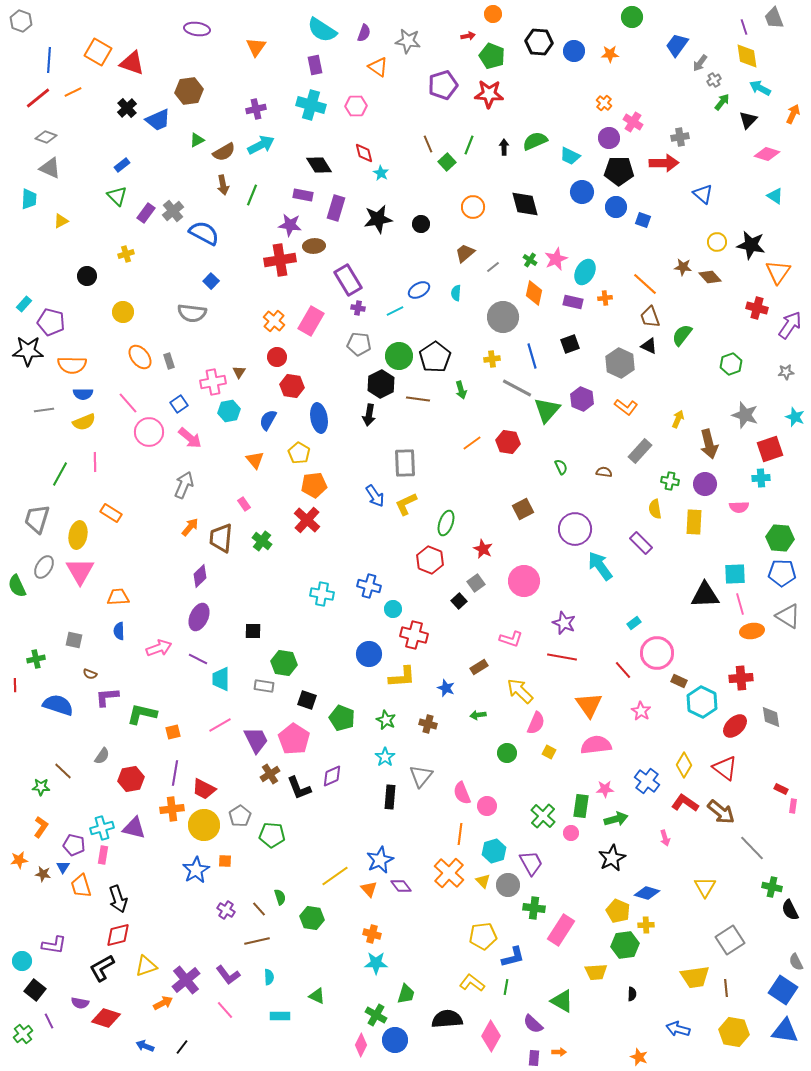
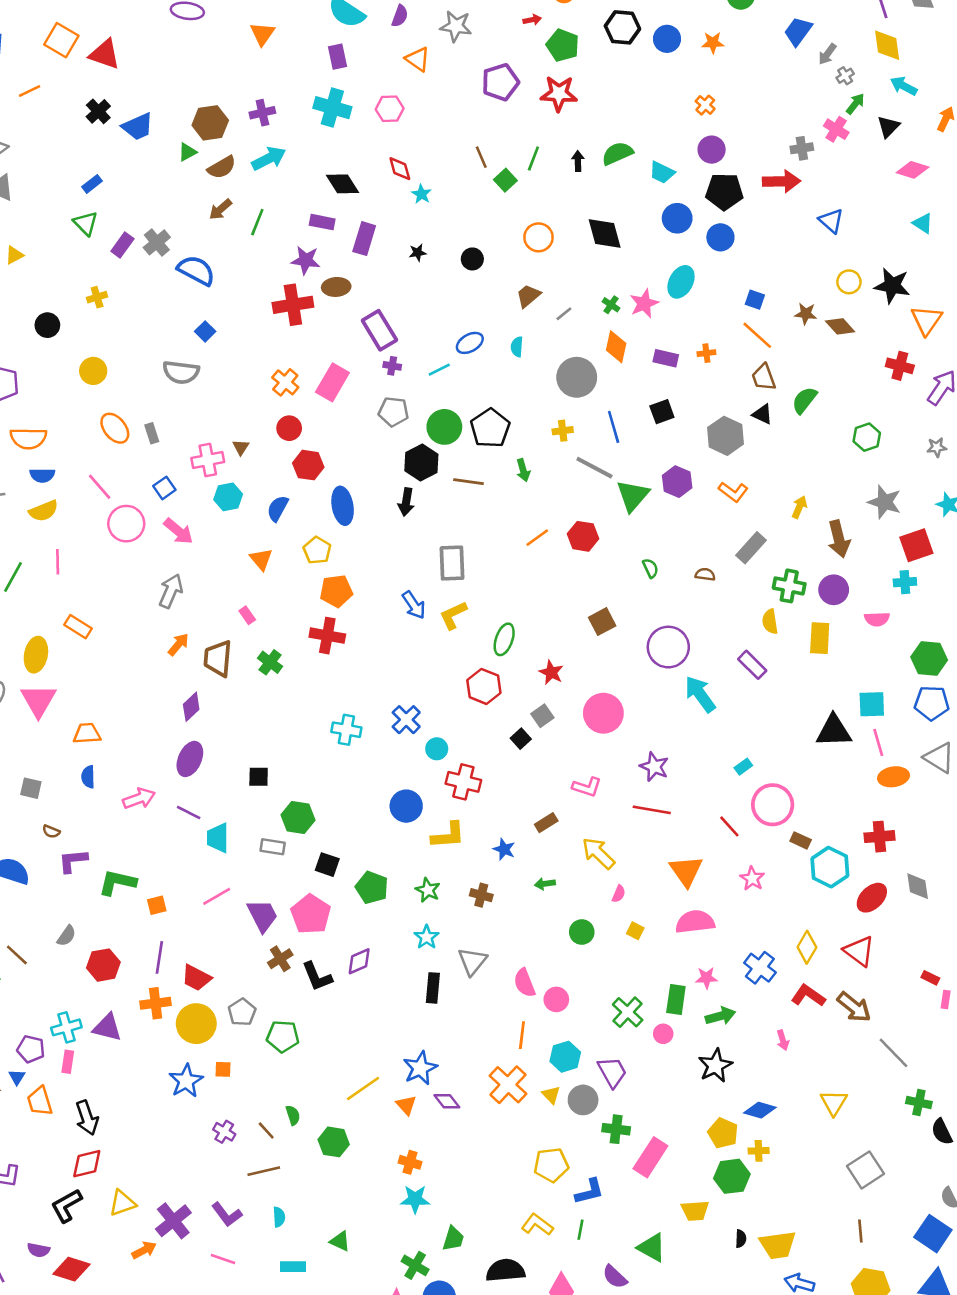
brown hexagon: (189, 91) -> (210, 123), moved
pink cross: (633, 122) -> (836, 129), moved
brown arrow: (223, 185) -> (220, 209), turned 60
black star: (378, 219) -> (418, 253), size x0.5
blue square: (643, 220) -> (755, 300), moved
cyan ellipse: (585, 272) -> (681, 282), moved
green cross: (670, 481) -> (789, 586), size x1.4
red cross: (307, 520) -> (327, 636), turned -32
blue cross: (369, 586) -> (406, 720), turned 30
pink semicircle: (536, 723) -> (619, 894), size x0.6
yellow trapezoid: (695, 977) -> (778, 1245), moved
pink line: (225, 1010) -> (223, 1259), turned -30

